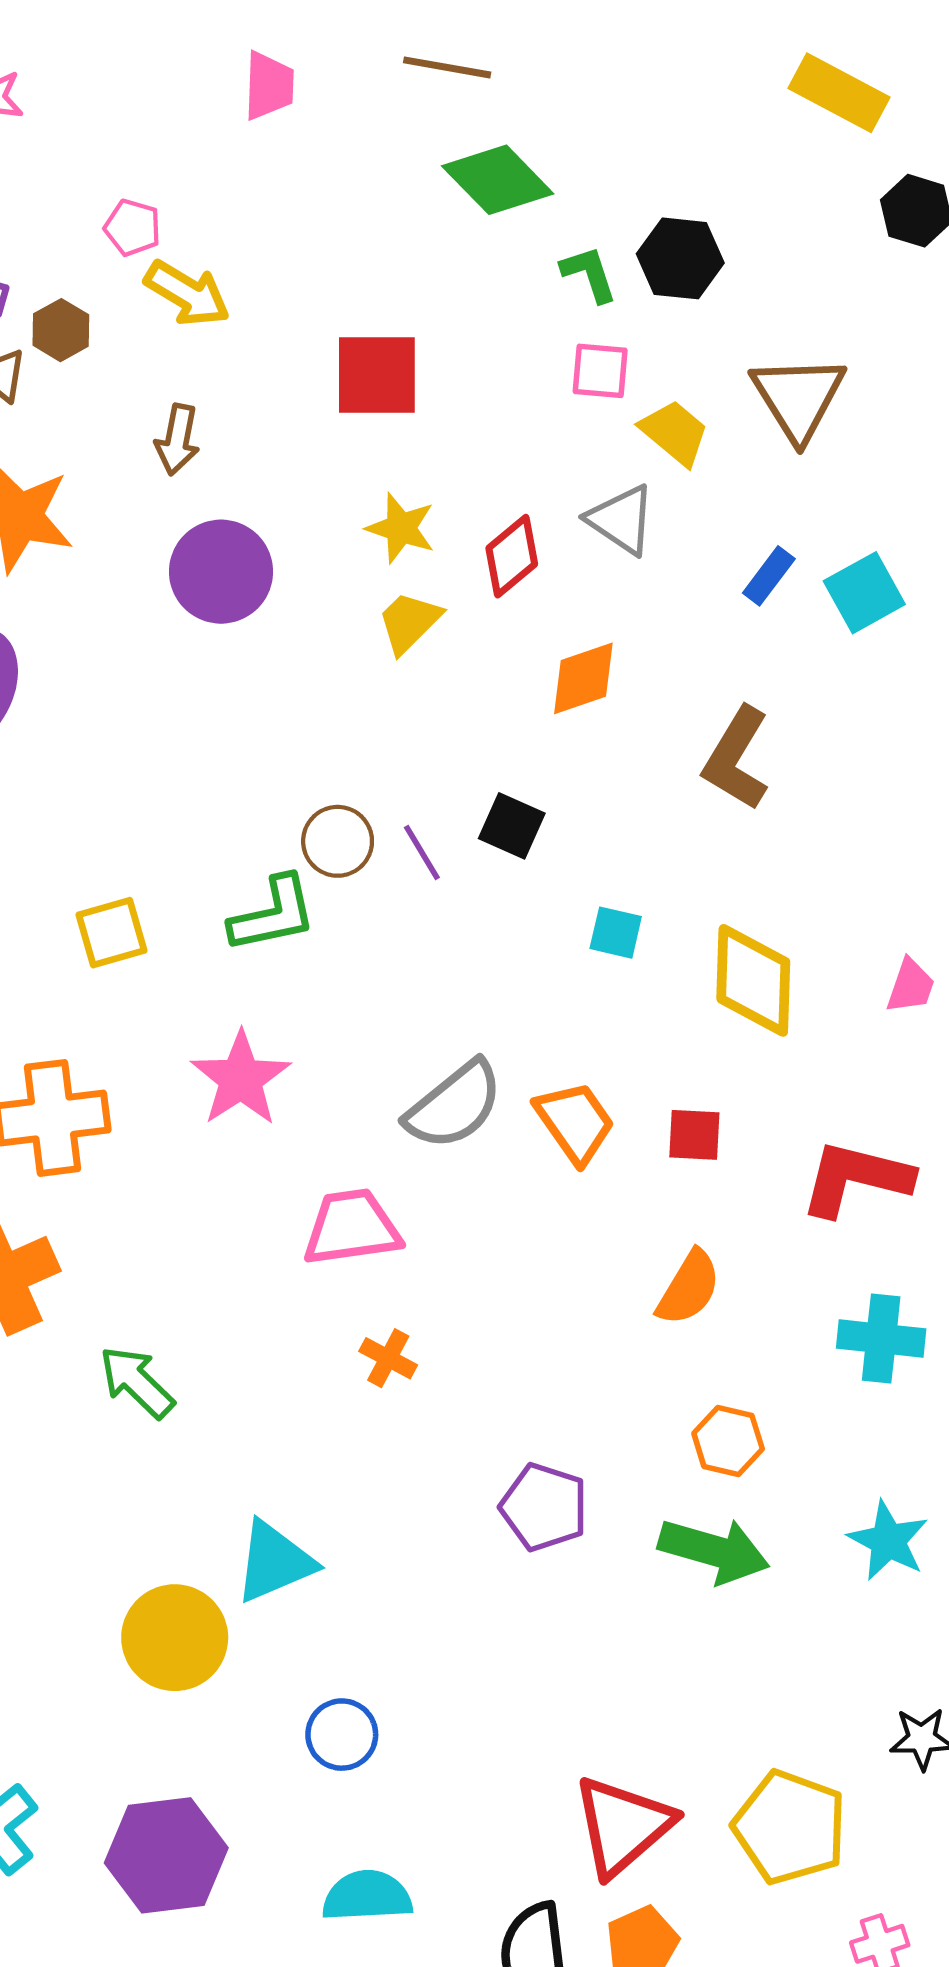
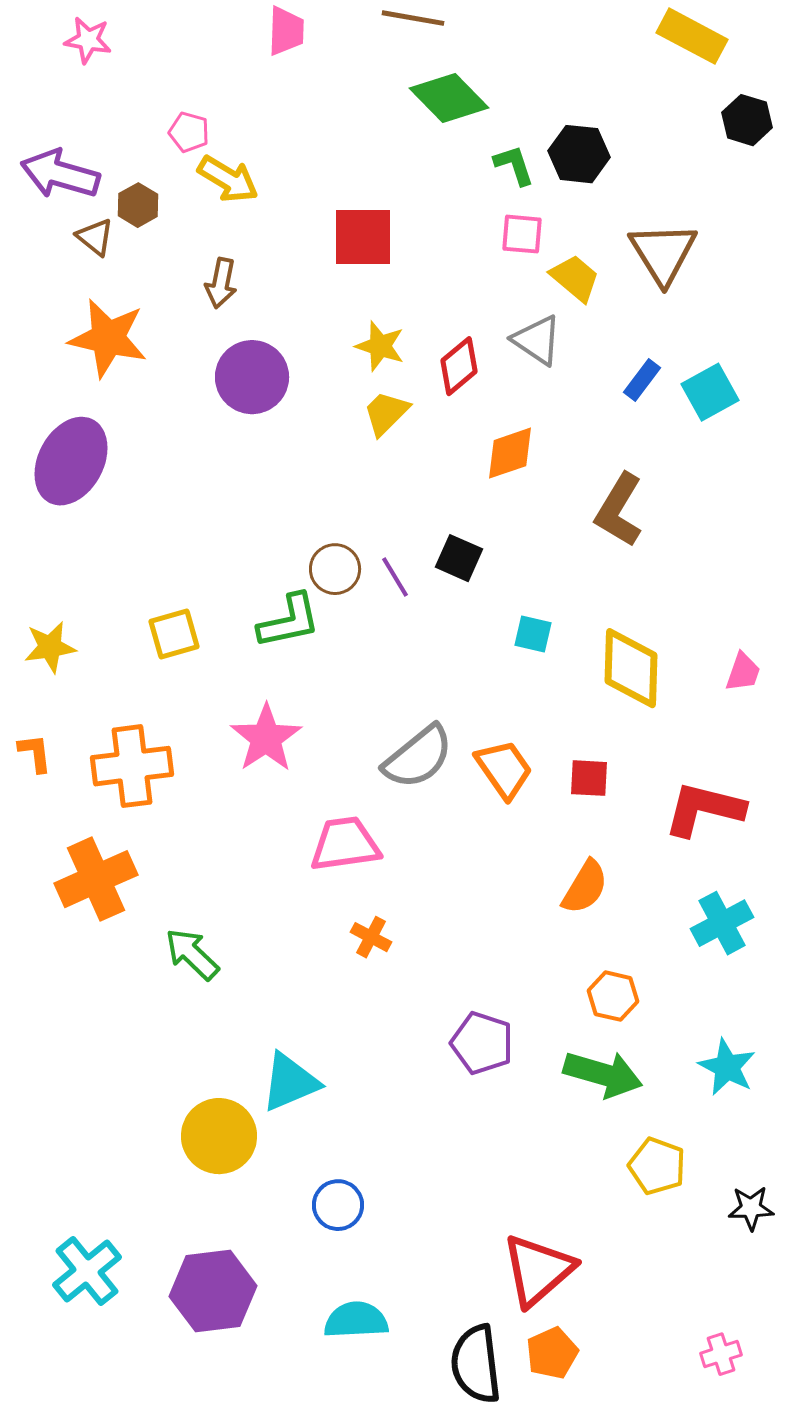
cyan cross: (881, 1338) -> (722, 923), turned -34
yellow pentagon: (790, 1827) -> (657, 1166), moved, size x0.7

